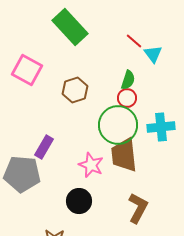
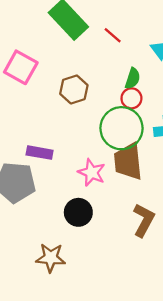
red line: (134, 41) -> (113, 35), moved
purple rectangle: (44, 147) -> (40, 153), turned 70

